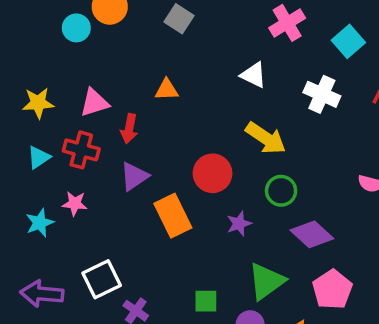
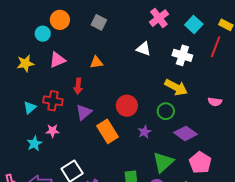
yellow star: (38, 103) -> (25, 63), moved
pink triangle: (94, 103) -> (57, 60), moved
yellow arrow: (266, 138) -> (176, 87), moved

